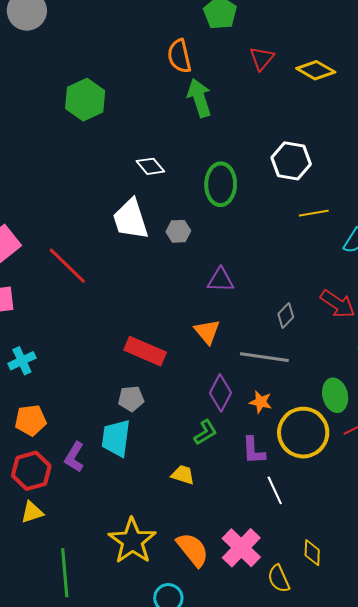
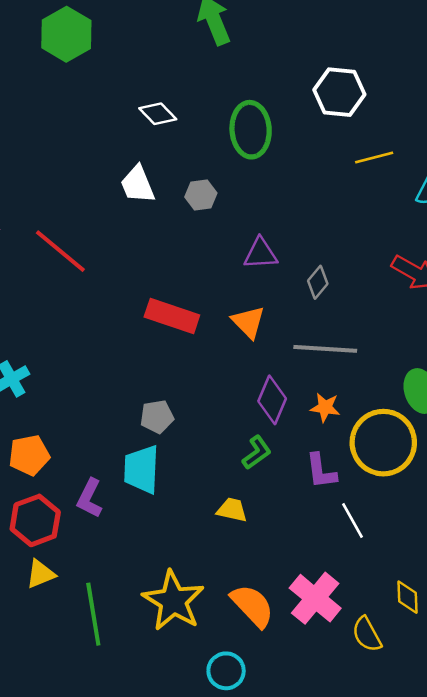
white trapezoid: (131, 219) -> (138, 184), size x0.7
gray diamond: (286, 315) -> (318, 282), moved
red rectangle: (145, 351) -> (172, 316), moved
green line: (65, 573) -> (93, 614), moved

